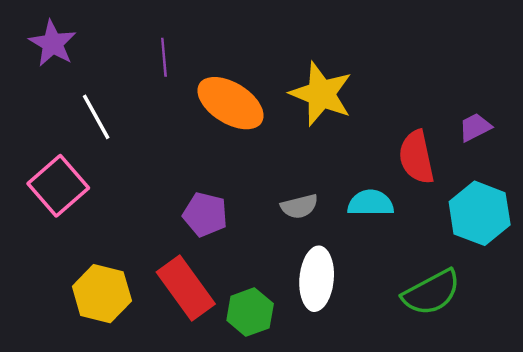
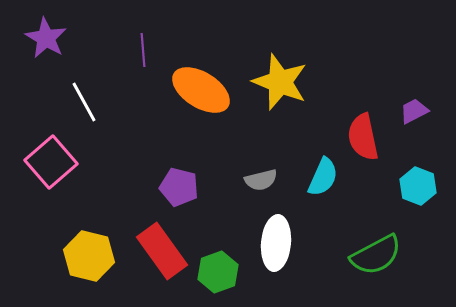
cyan semicircle: (371, 203) -> (323, 177), turned 114
cyan hexagon: (480, 213) -> (418, 186), size x0.7

